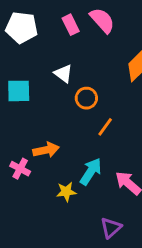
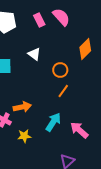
orange circle: (86, 98) -> (60, 70), moved
yellow star: (66, 192) -> (24, 136), moved

